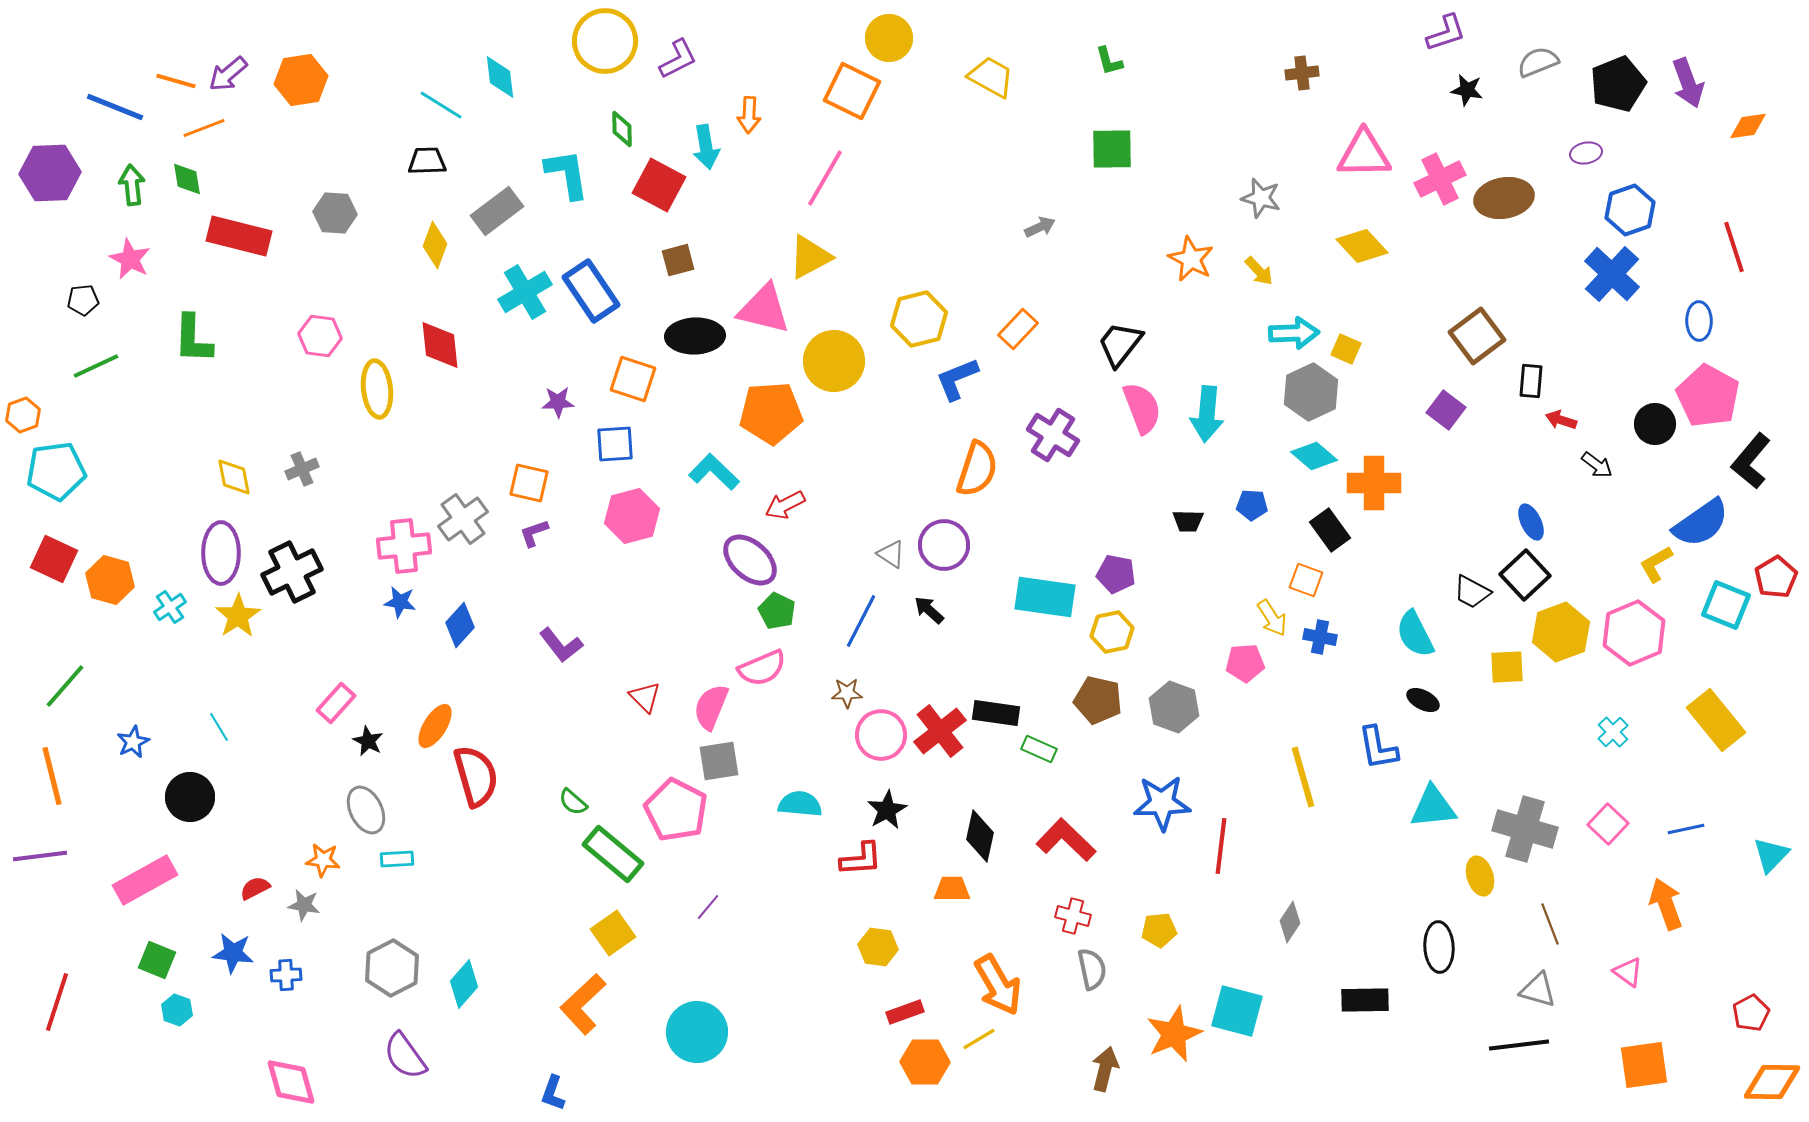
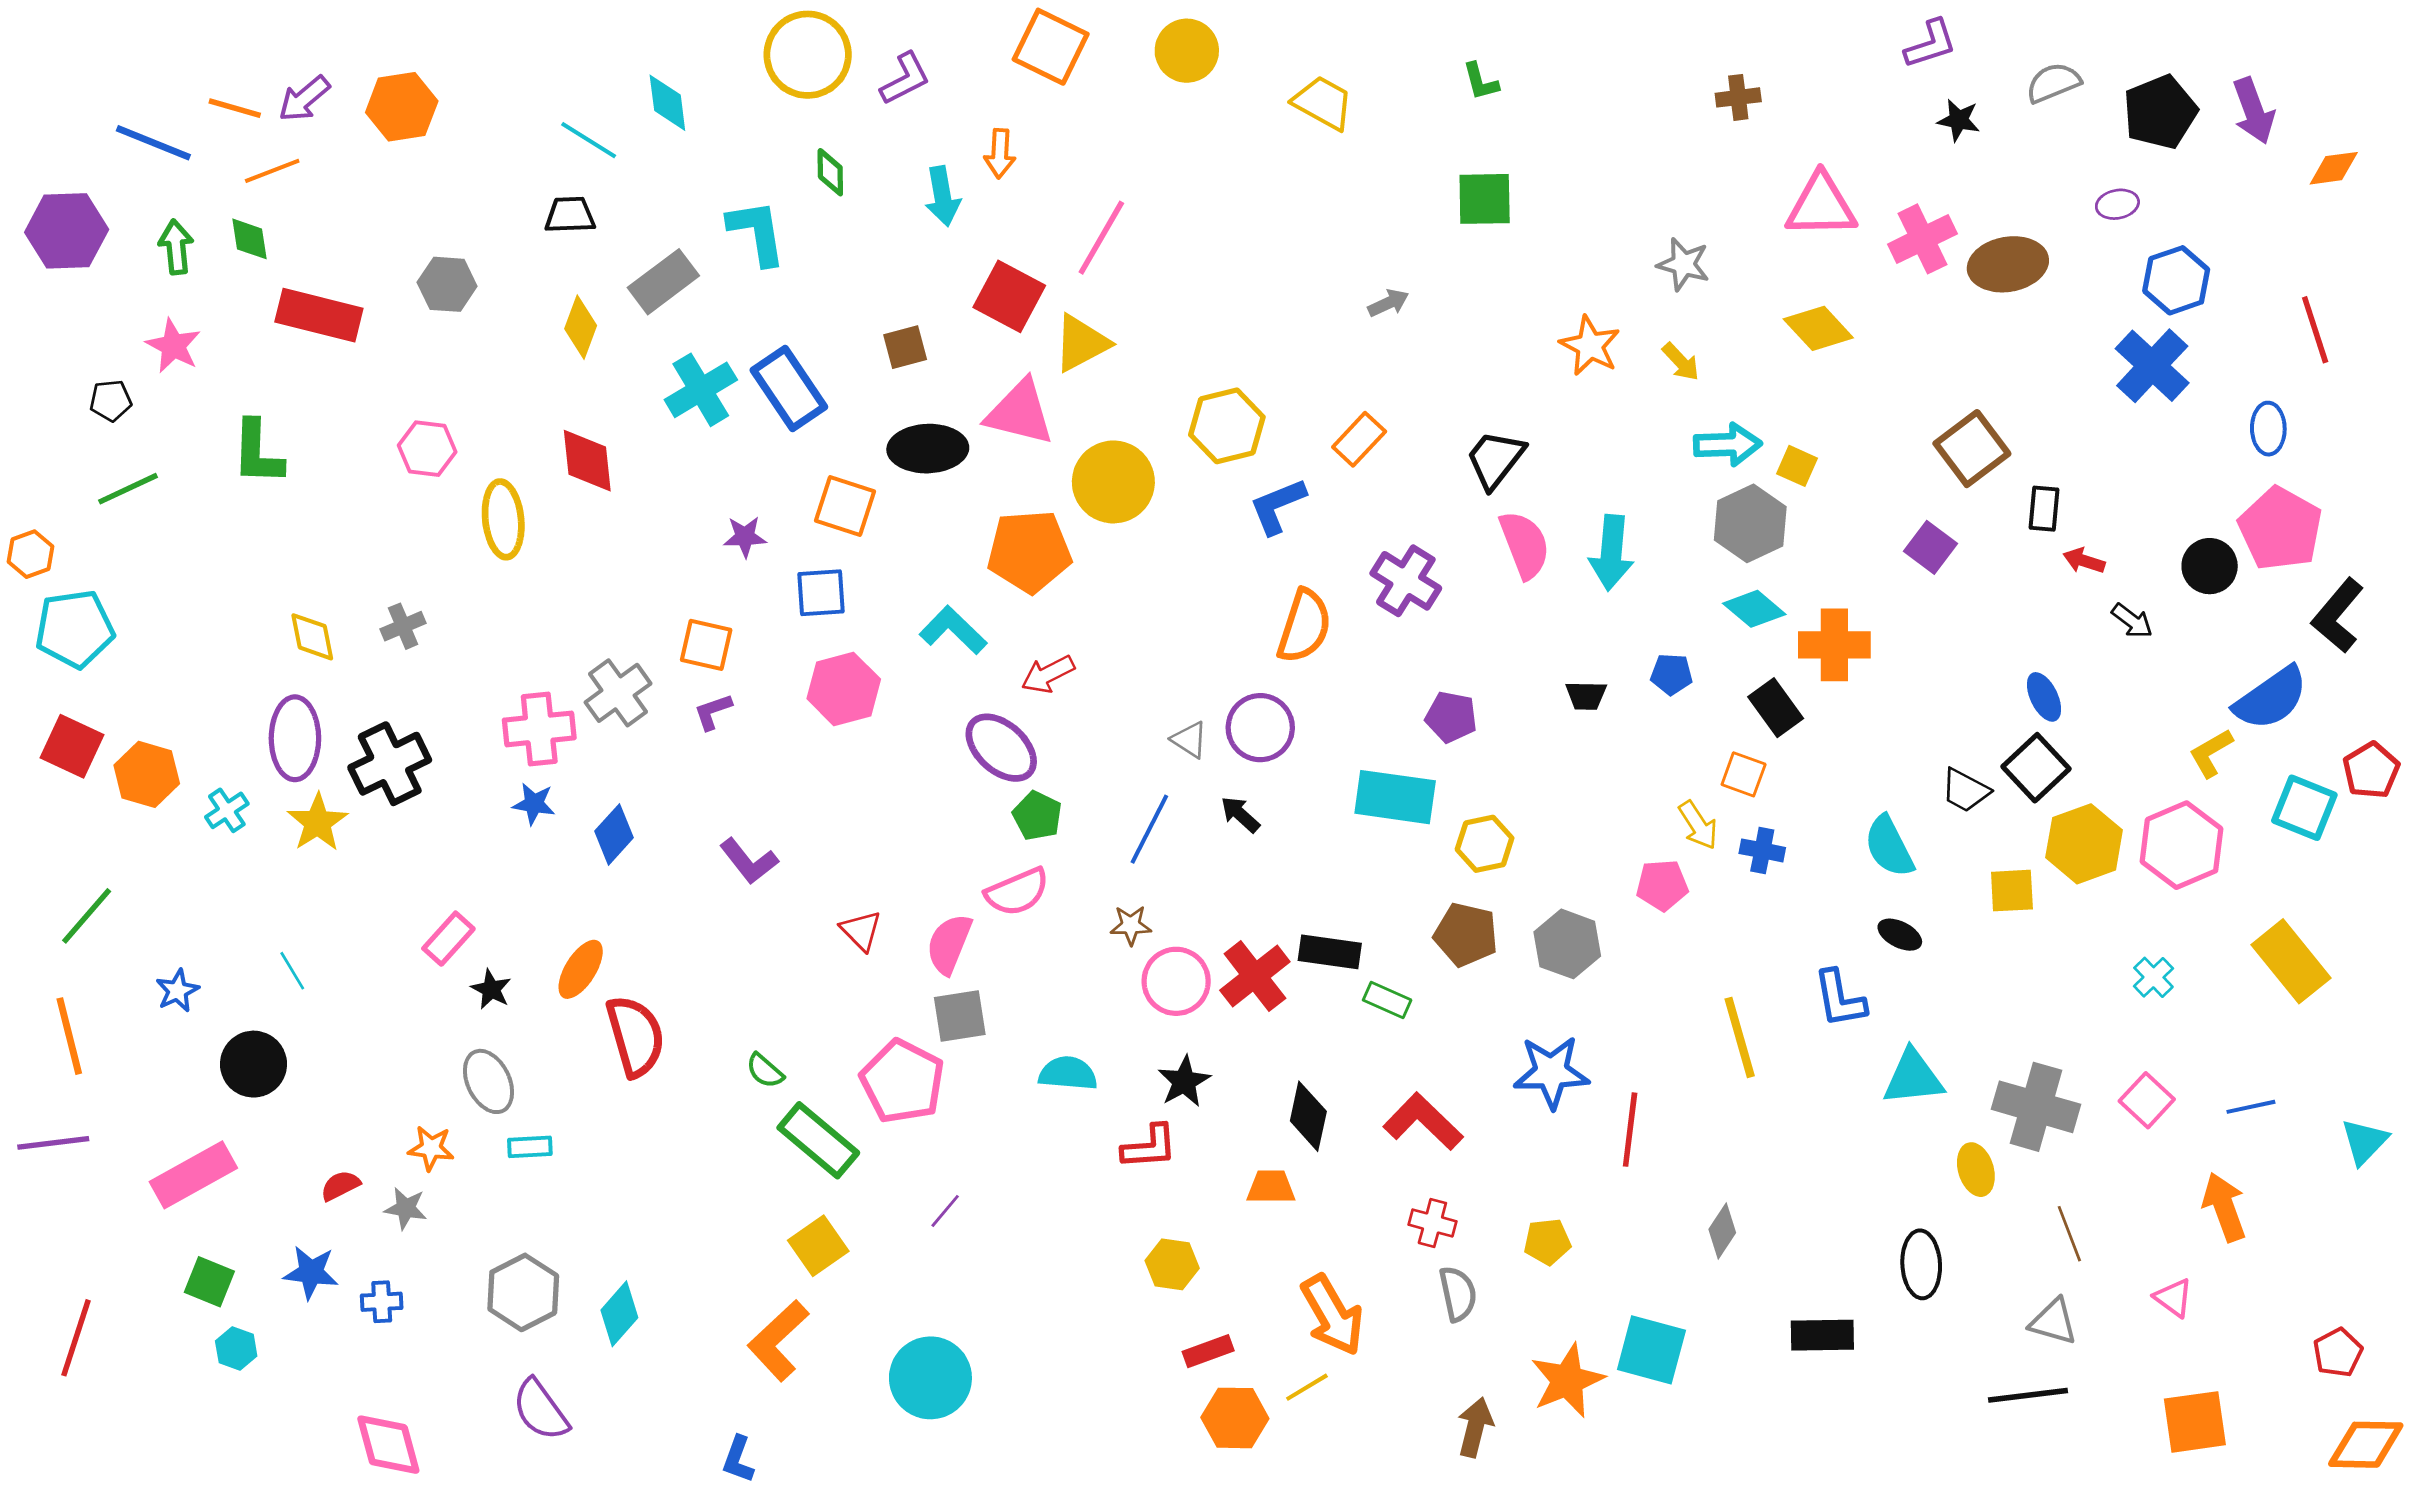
orange square: (852, 91) -> (1051, 47), moved
red square: (659, 185) -> (1009, 296), moved
purple pentagon: (1116, 574) -> (1451, 717), moved

